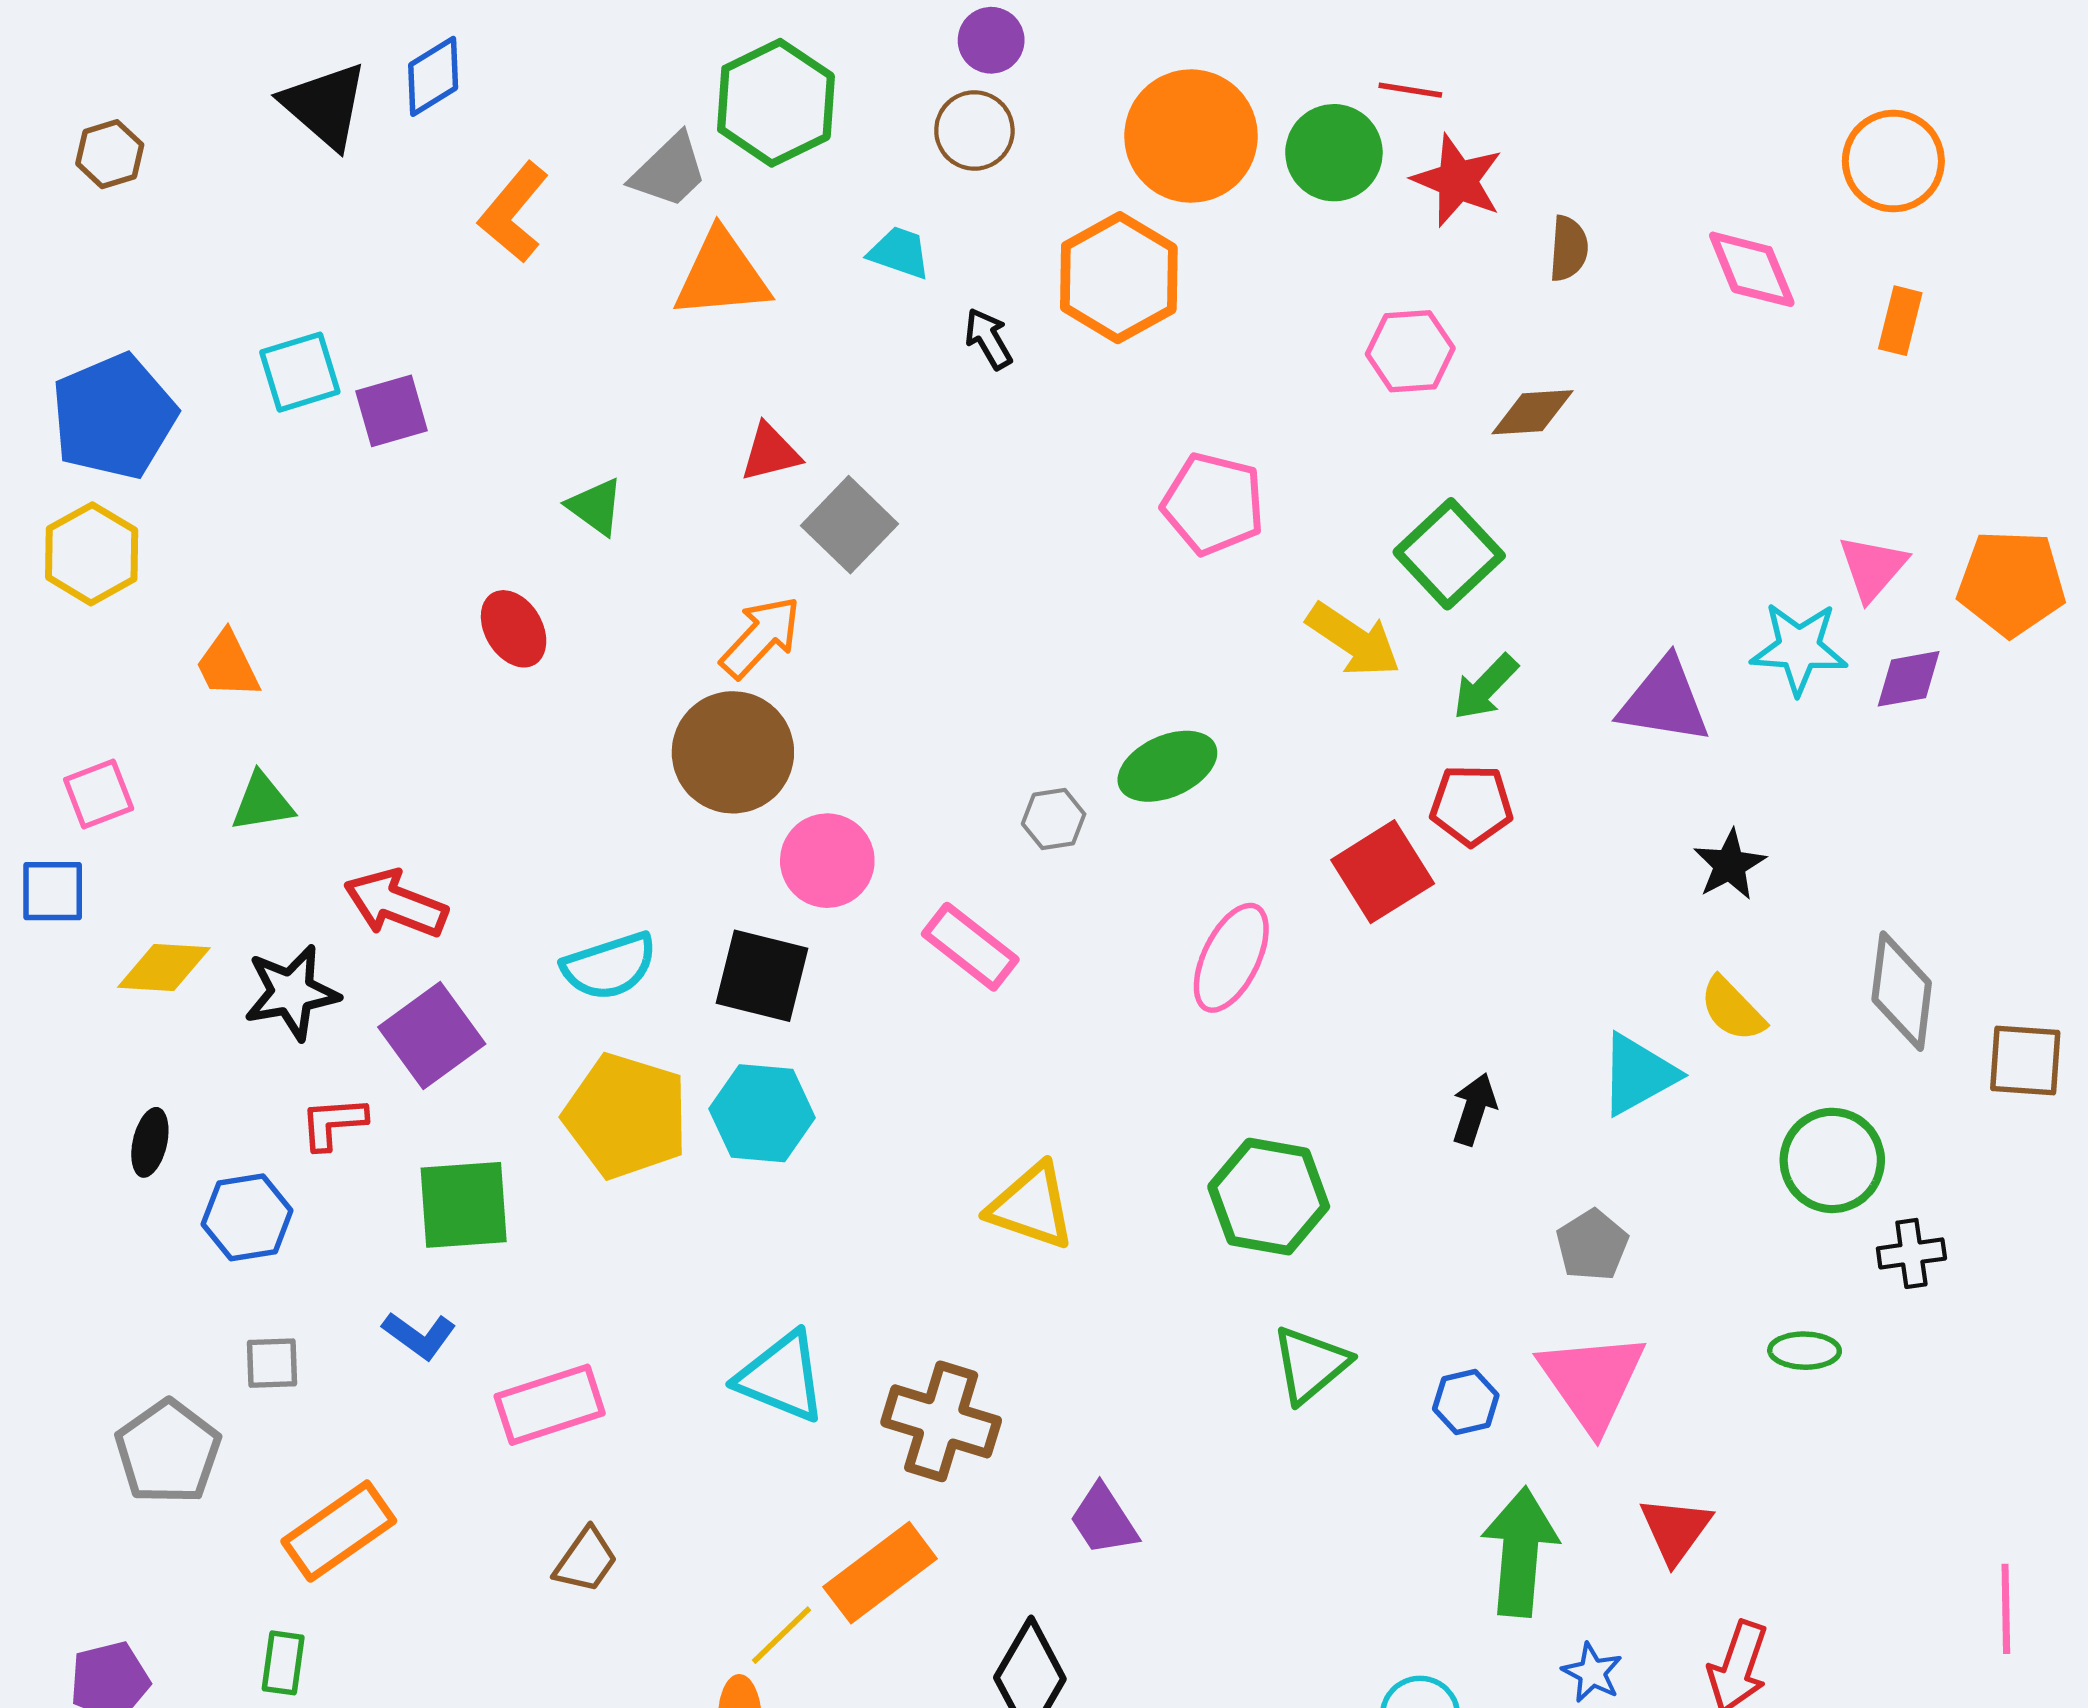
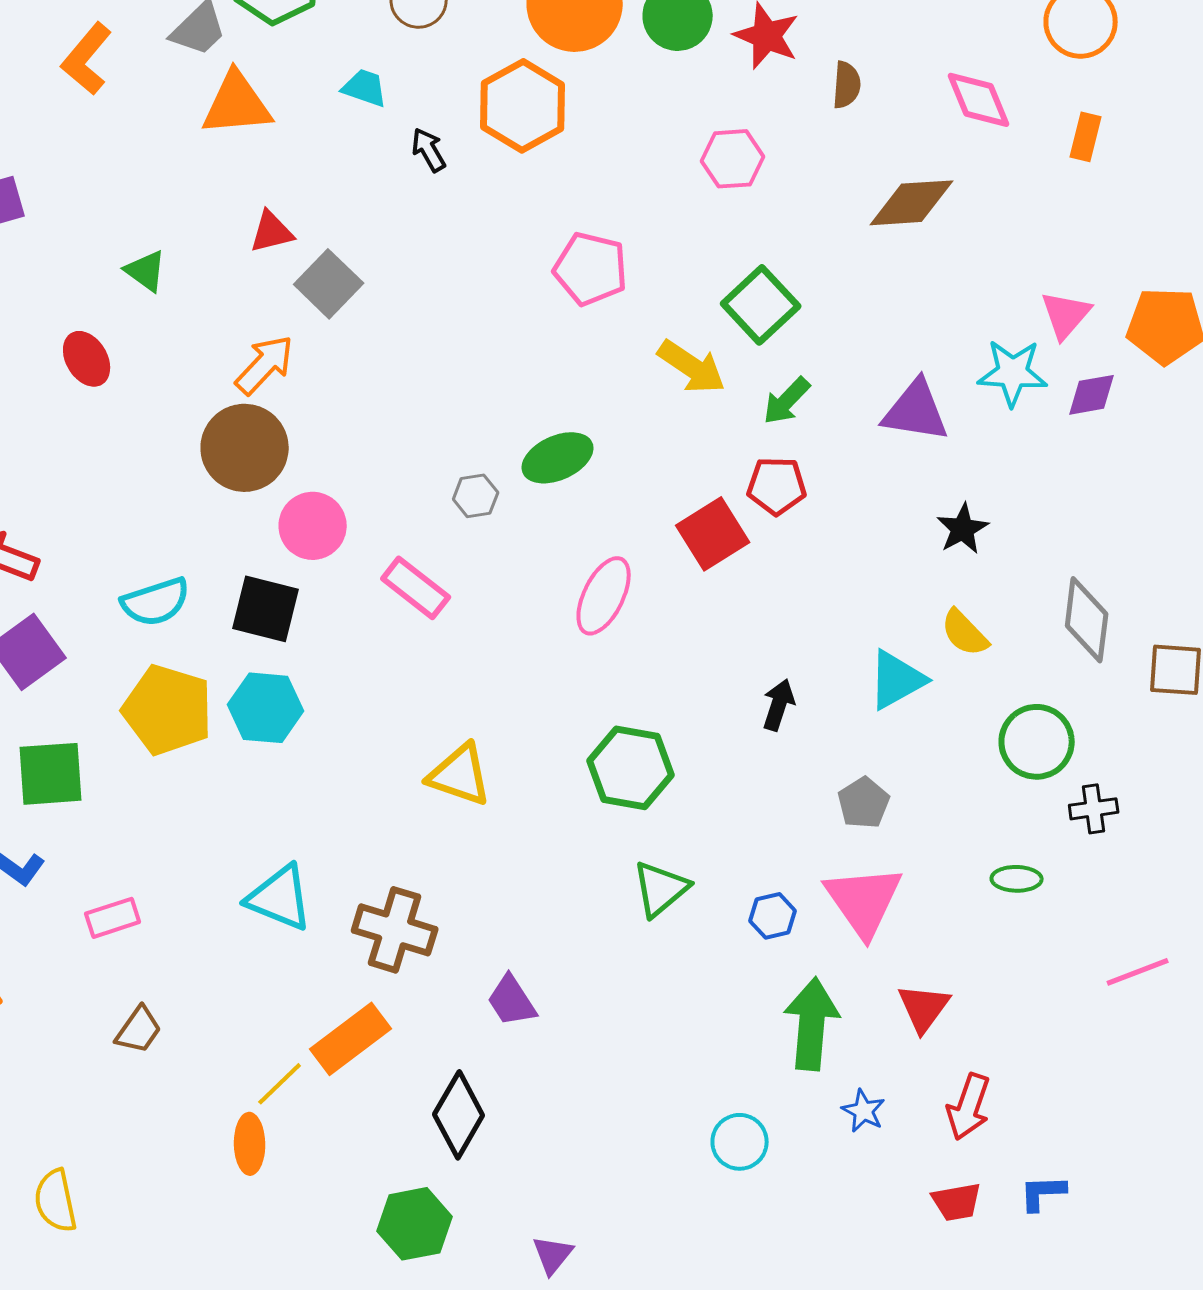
brown diamond: (1532, 412) -> (912, 203), moved, size x1.4
pink rectangle: (550, 1405) -> (113, 918), size x0.7
pink line: (2006, 1609) -> (1138, 972), moved, turned 70

